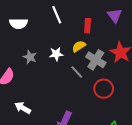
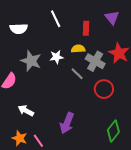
yellow semicircle: (79, 46) -> (78, 49), turned 32
gray star: (30, 57) -> (31, 61), size x1.5

